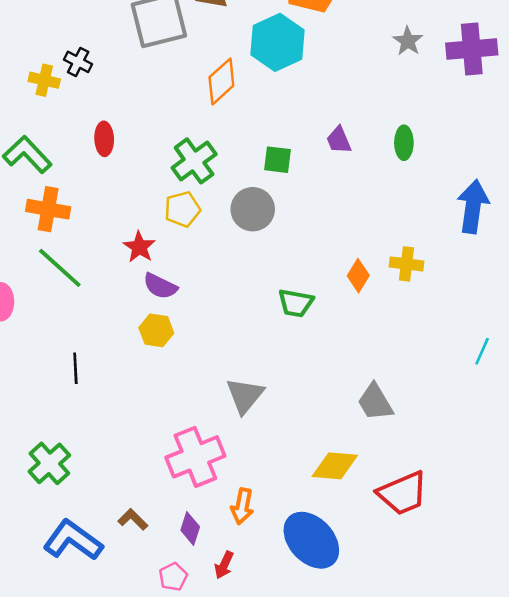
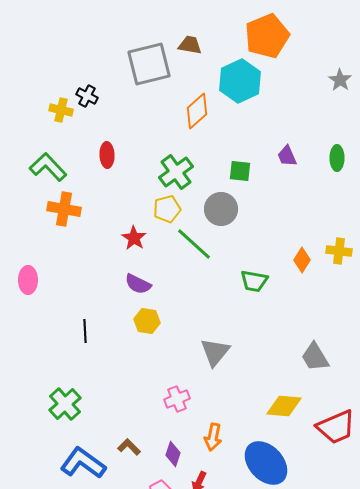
green line: (60, 268) -> (194, 244), moved
purple semicircle: (160, 286) -> (138, 284), moved
yellow hexagon: (156, 330) -> (147, 321), moved
pink cross: (195, 457) -> (177, 399), size x0.6

